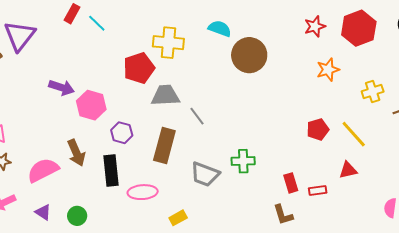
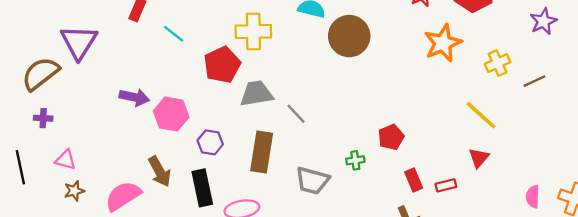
cyan line: (97, 23) -> (174, 34), moved
orange star: (328, 70) -> (443, 43), size x1.4
red pentagon: (318, 129) -> (391, 137), moved
green cross: (243, 161) -> (355, 160), size x0.7
red triangle: (348, 170) -> (479, 158), turned -30

